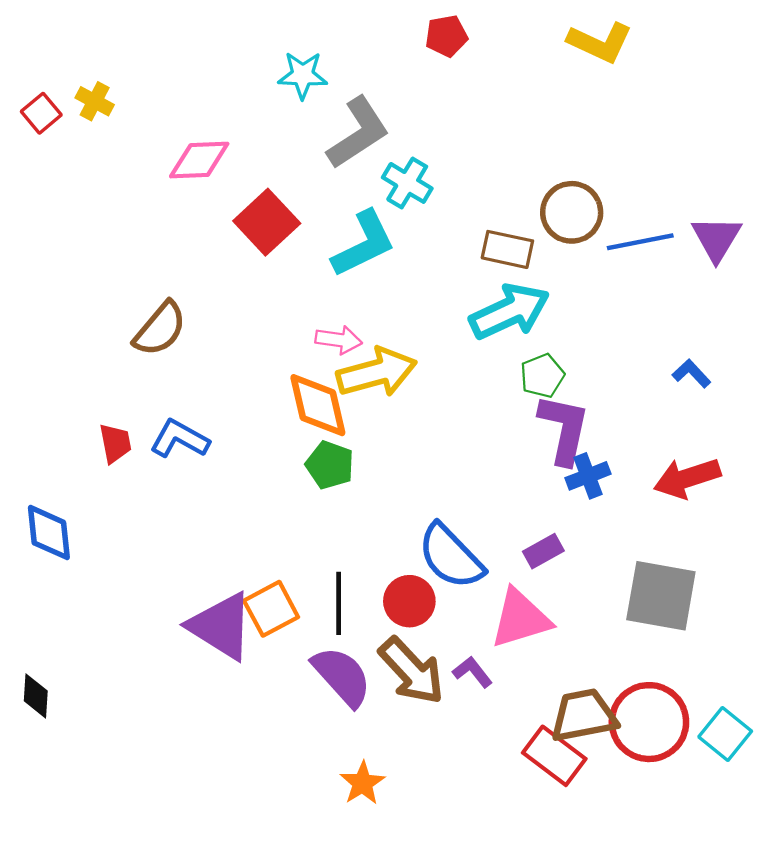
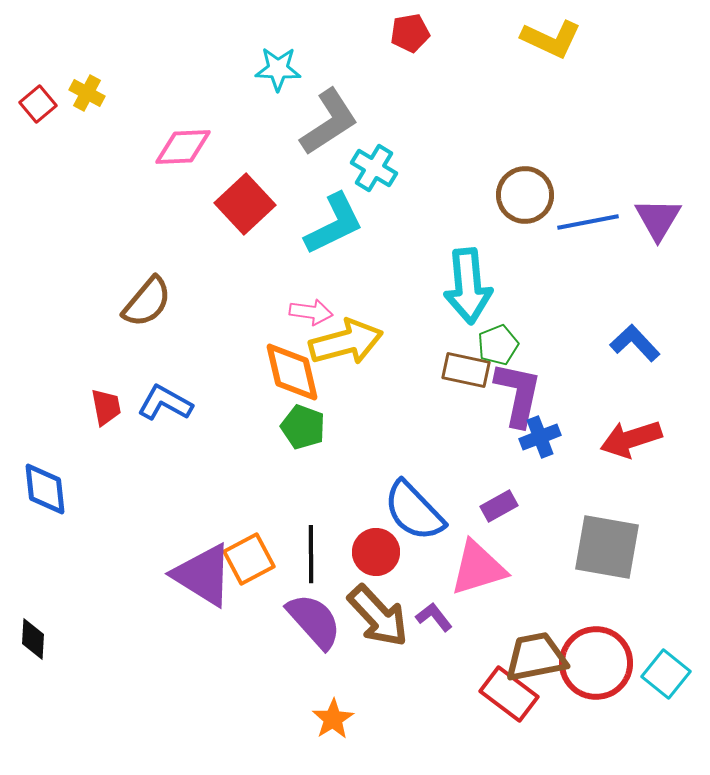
brown rectangle: (507, 249) -> (466, 370), moved
cyan arrow: (510, 311) -> (468, 286), turned 110
blue L-shape: (691, 374) -> (635, 343), size x1.4

